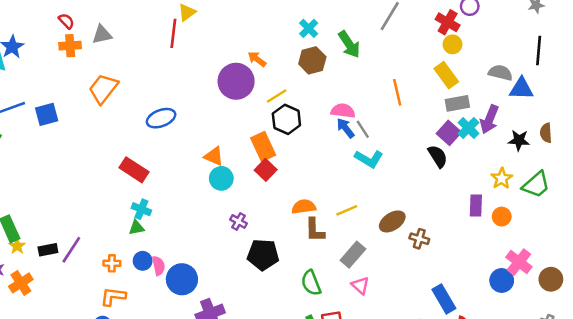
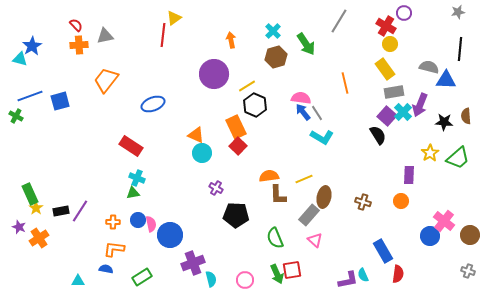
orange arrow: (257, 59) -> (231, 40), moved, turned 42
orange circle: (502, 217) -> (401, 201), moved
brown ellipse: (392, 221) -> (324, 197), moved, turned -45

